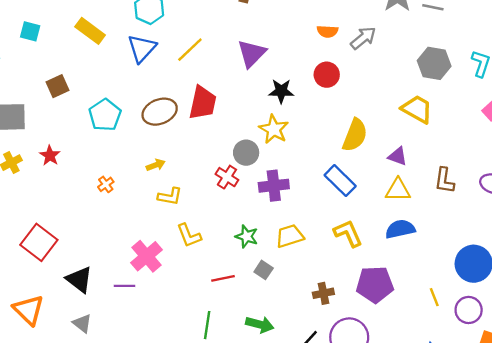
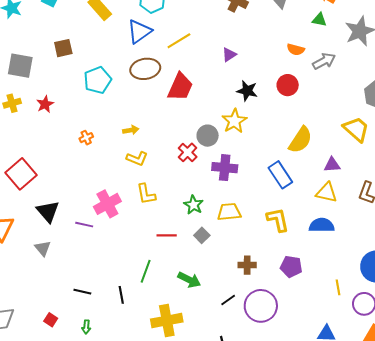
purple triangle: (252, 54) -> (229, 55), size x0.6
brown ellipse: (160, 112) -> (145, 69), moved
purple triangle: (398, 156) -> (332, 165), turned -36
purple pentagon: (375, 284) -> (291, 267), size x0.7

